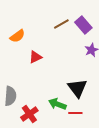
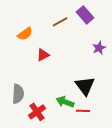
brown line: (61, 24) -> (60, 22), moved
purple rectangle: (83, 25) -> (85, 15), moved

